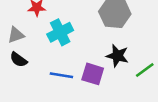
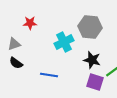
cyan cross: (60, 32) -> (64, 42), moved
purple square: (93, 74) -> (95, 82), moved

